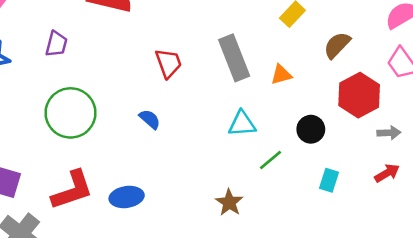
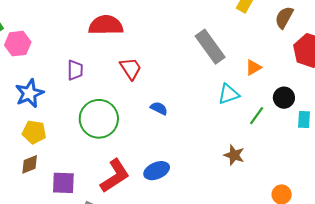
red trapezoid: (168, 63) -> (131, 69), moved
orange triangle: (281, 75) -> (253, 67), moved
black circle: (311, 129) -> (284, 98), moved

